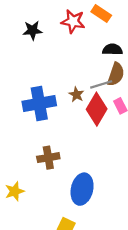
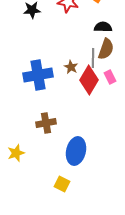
gray line: (101, 84) -> (93, 58), turned -72

